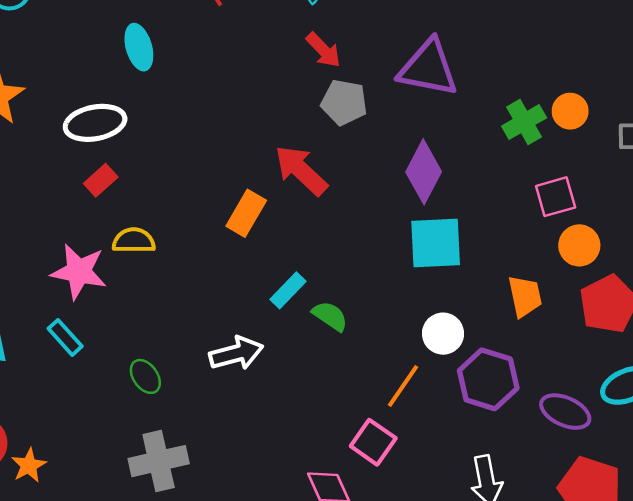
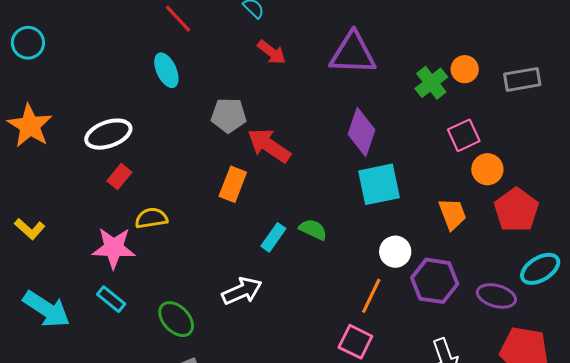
cyan ellipse: (139, 47) -> (166, 70), moved
gray pentagon: (344, 102) -> (229, 115), moved
green semicircle: (330, 316) -> (313, 230), moved
green ellipse: (145, 376) -> (176, 319), size x1.4

